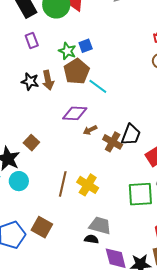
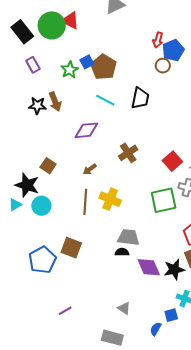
green star: (67, 51) -> (70, 70), turned 30
brown pentagon: (76, 71) -> (104, 67), moved
brown arrow: (90, 130) -> (90, 169), moved
black trapezoid: (131, 135) -> (140, 98), moved
brown cross: (113, 142) -> (128, 153), turned 36

